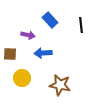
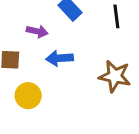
brown star: (60, 85) -> (115, 76), moved

